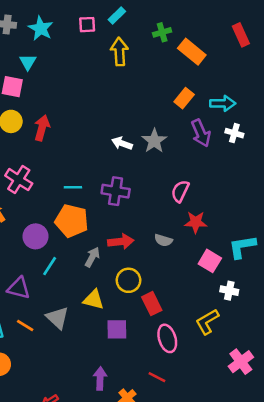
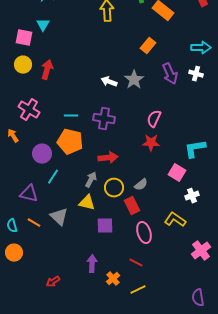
cyan triangle: (28, 62) -> (43, 25), moved
orange rectangle: (184, 98) -> (148, 46), moved
cyan arrow: (223, 103) -> (201, 48), moved
red star: (196, 222) -> (151, 143), moved
gray semicircle: (163, 240) -> (141, 185), moved, turned -56
cyan L-shape: (242, 247) -> (195, 149), moved
gray arrow: (92, 257) -> (91, 180), moved
white cross: (229, 291) -> (192, 196), turned -32
yellow L-shape: (207, 322) -> (175, 220), turned 65

